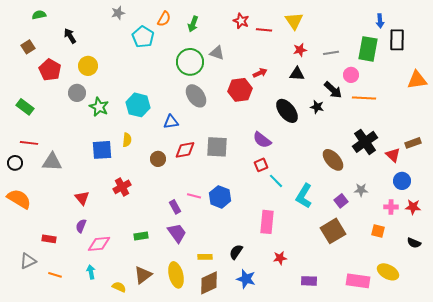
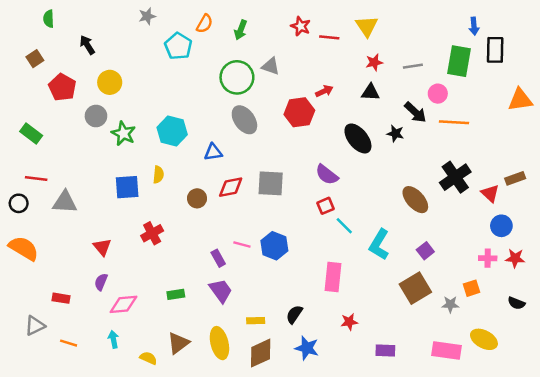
green semicircle: (39, 15) -> (49, 19), turned -80
gray star: (361, 190) -> (450, 304), moved
orange square: (378, 231) -> (471, 288), turned -32

